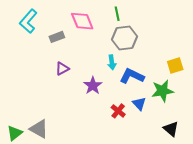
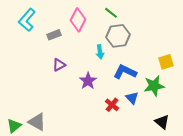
green line: (117, 14) -> (111, 13), turned -40
pink diamond: (82, 21) -> (78, 20), turned 50
cyan arrow: (112, 62) -> (100, 52), moved

